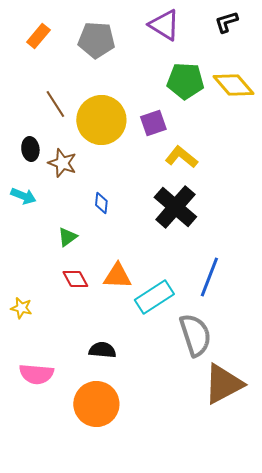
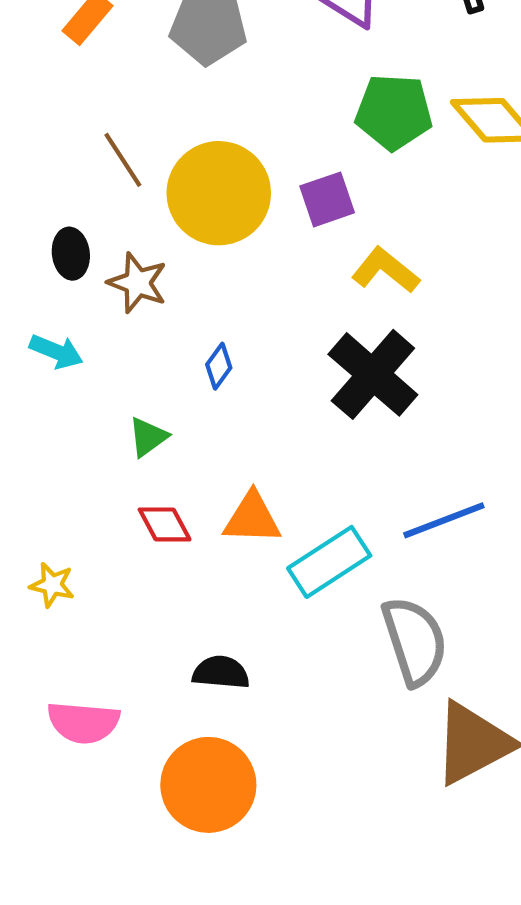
blue diamond: (101, 203) -> (219, 366), turned 30
blue line: (209, 277) -> (444, 520), turned 48

